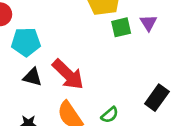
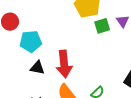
red arrow: (68, 74) -> (64, 64), turned 44

